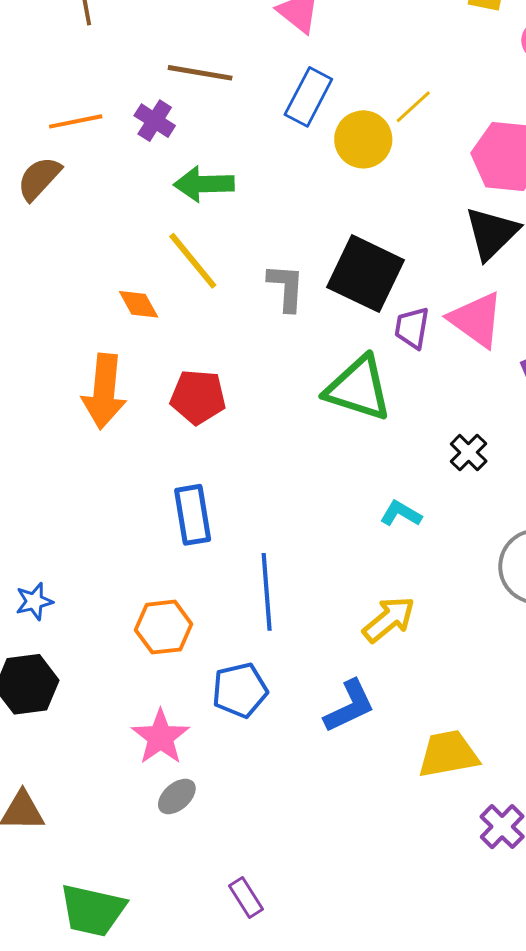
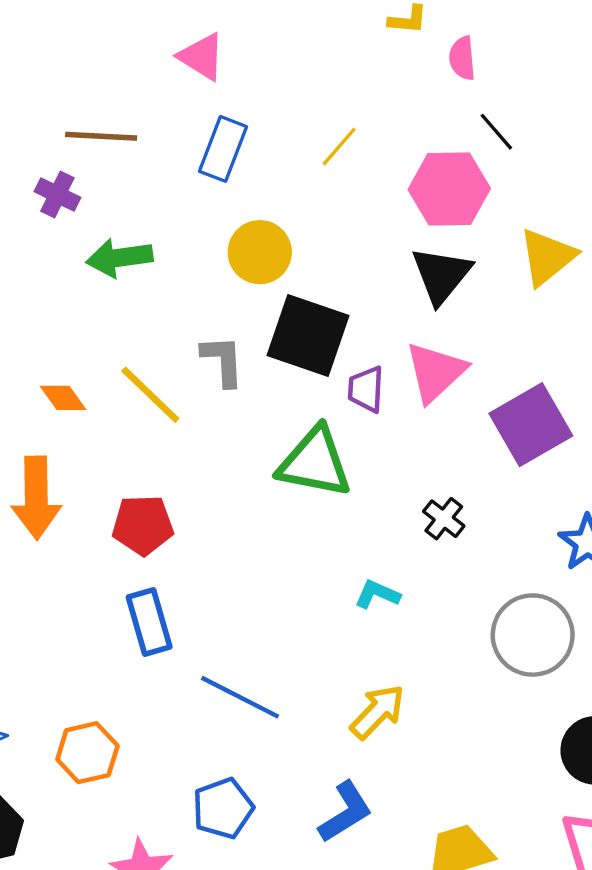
yellow circle: (363, 139) -> (260, 252), moved
yellow line: (193, 261) -> (150, 395), moved
pink triangle: (476, 320) -> (435, 372), turned 48
red pentagon: (198, 397) -> (143, 525), moved
blue line: (267, 592) -> (240, 697), turned -52
orange hexagon: (164, 627) -> (87, 753), moved

